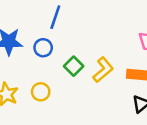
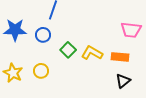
yellow L-shape: (103, 70) -> (92, 53), turned -110

